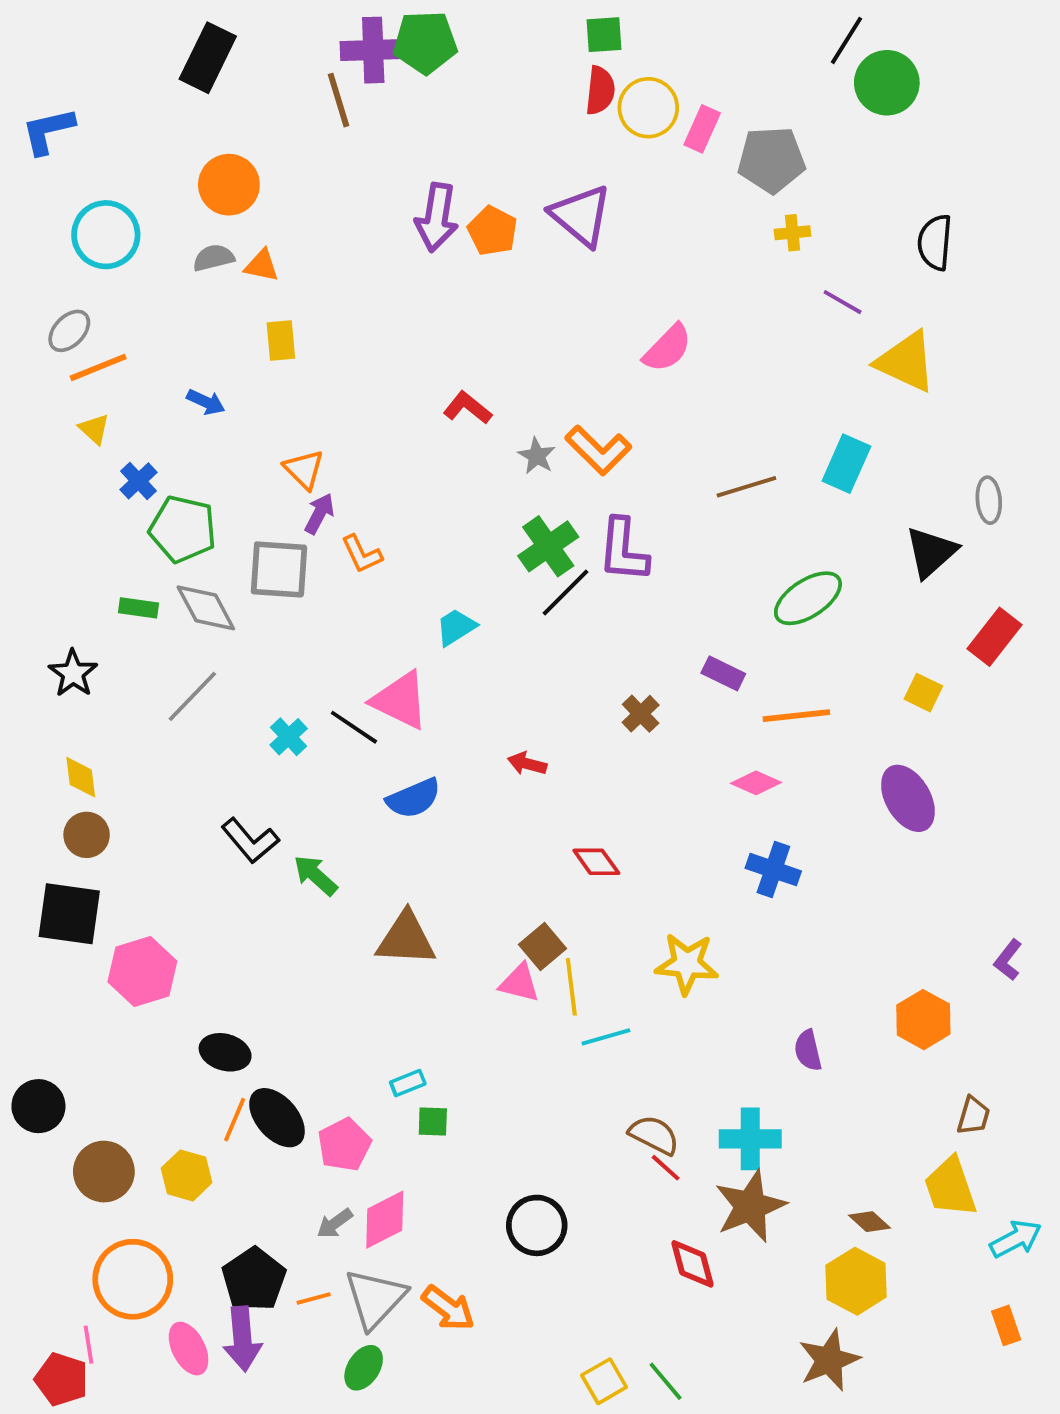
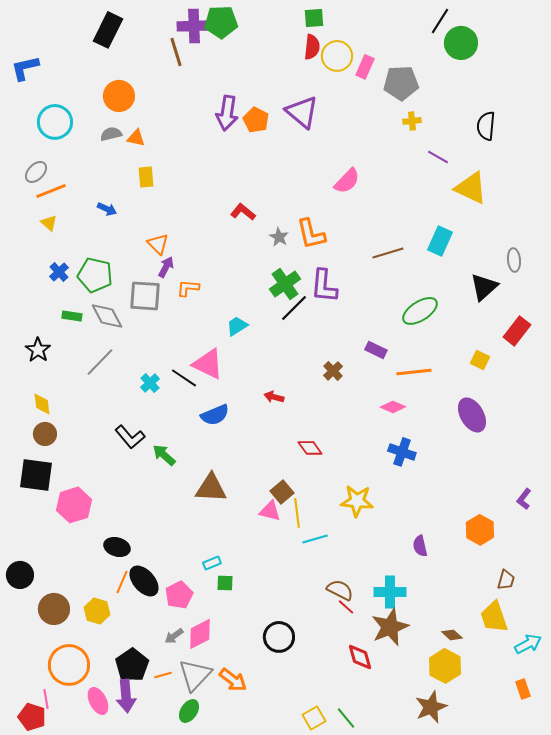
orange L-shape: (598, 450) -> (311, 234), turned 32
blue cross: (139, 481) -> (59, 272), moved
orange L-shape: (362, 554) -> (188, 288), turned 120

